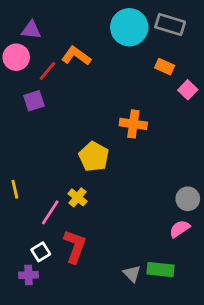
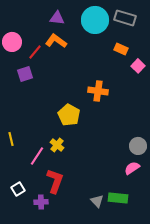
purple triangle: (31, 30) -> (57, 18), moved
white square: (41, 252) -> (18, 189), moved
purple cross: (28, 275) -> (41, 202), moved

